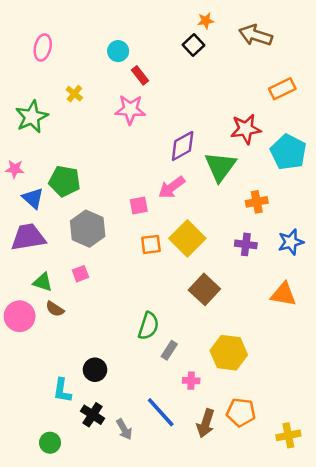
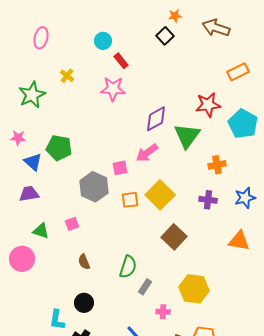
gray hexagon: (88, 229) -> (94, 187), moved
purple trapezoid: (28, 237) -> (29, 194), size x0.7
brown semicircle: (55, 309) -> (84, 262), moved, turned 35

